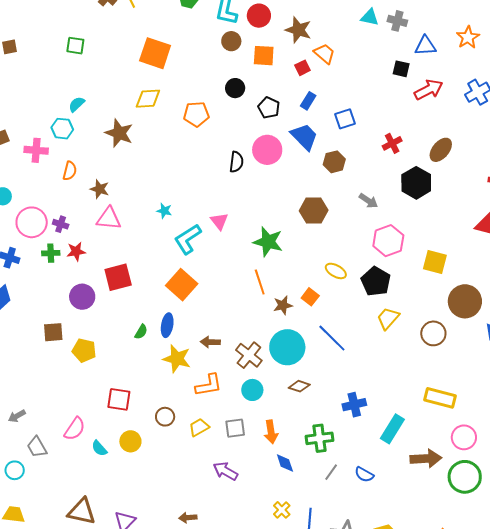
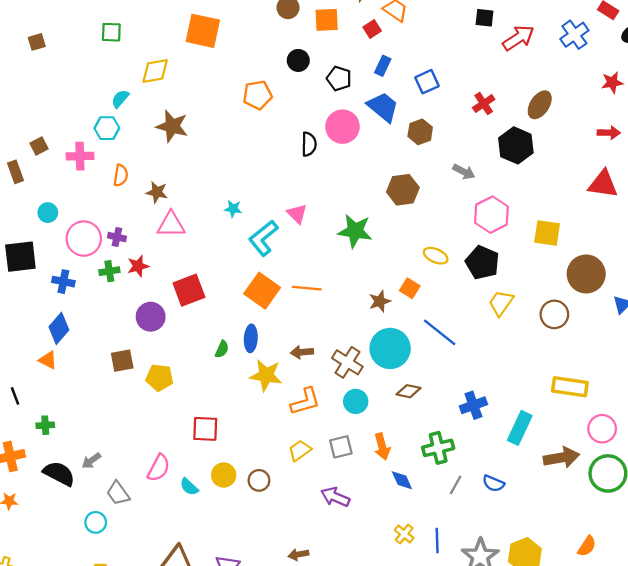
yellow diamond: (148, 99) -> (155, 71), moved
orange line: (260, 282) -> (307, 288), moved, turned -60
brown circle: (165, 417) -> (259, 480), moved

